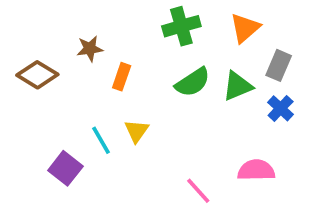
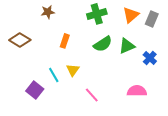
brown star: (90, 49) -> (48, 12), moved
gray rectangle: (279, 65) -> (152, 19), moved
pink line: (198, 191) -> (92, 95), moved

